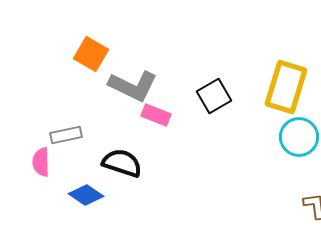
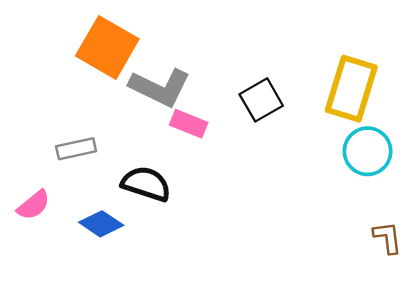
orange square: (91, 54) -> (107, 47), size x1.4
pink semicircle: (41, 162) -> (34, 205), moved, turned -128

